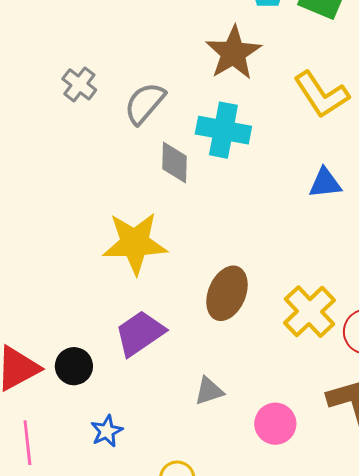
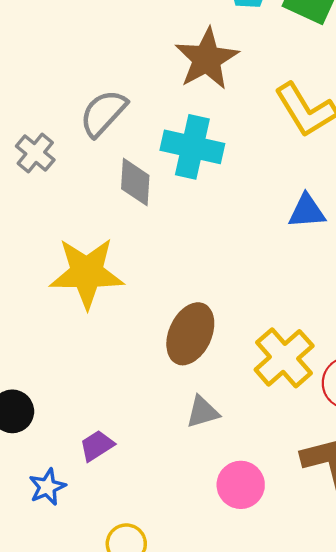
gray cross: (79, 84) -> (35, 153), moved
purple trapezoid: (140, 333) -> (97, 446), moved, size x0.6
gray triangle: (209, 391) -> (203, 412), moved

